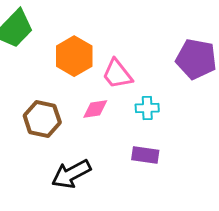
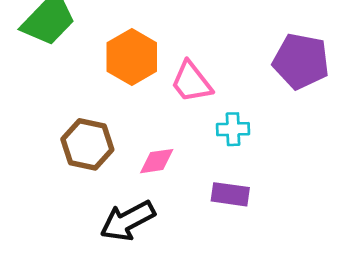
pink diamond: (95, 109) -> (157, 161), moved

